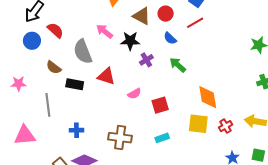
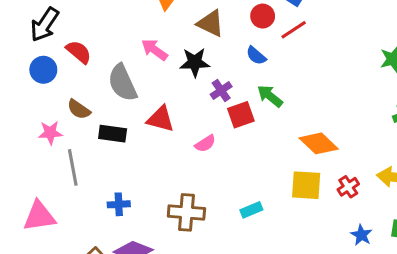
red circle: (166, 14) -> (263, 16), moved
pink star: (19, 84) -> (50, 133), moved
orange diamond: (208, 97) -> (319, 143), turned -35
red square: (160, 105) -> (241, 115), moved

